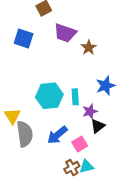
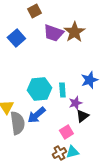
blue square: (24, 38) -> (16, 38), turned 30
brown star: (89, 47) -> (74, 32), moved, size x1.5
blue arrow: (57, 135) -> (36, 115), moved

